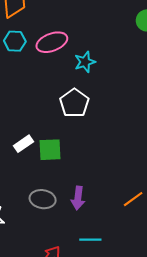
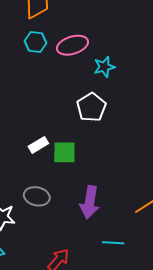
purple arrow: (78, 198) -> (90, 202), size x1.4
gray ellipse: (43, 199) -> (37, 196), moved
cyan line: (90, 240) -> (113, 243), moved

